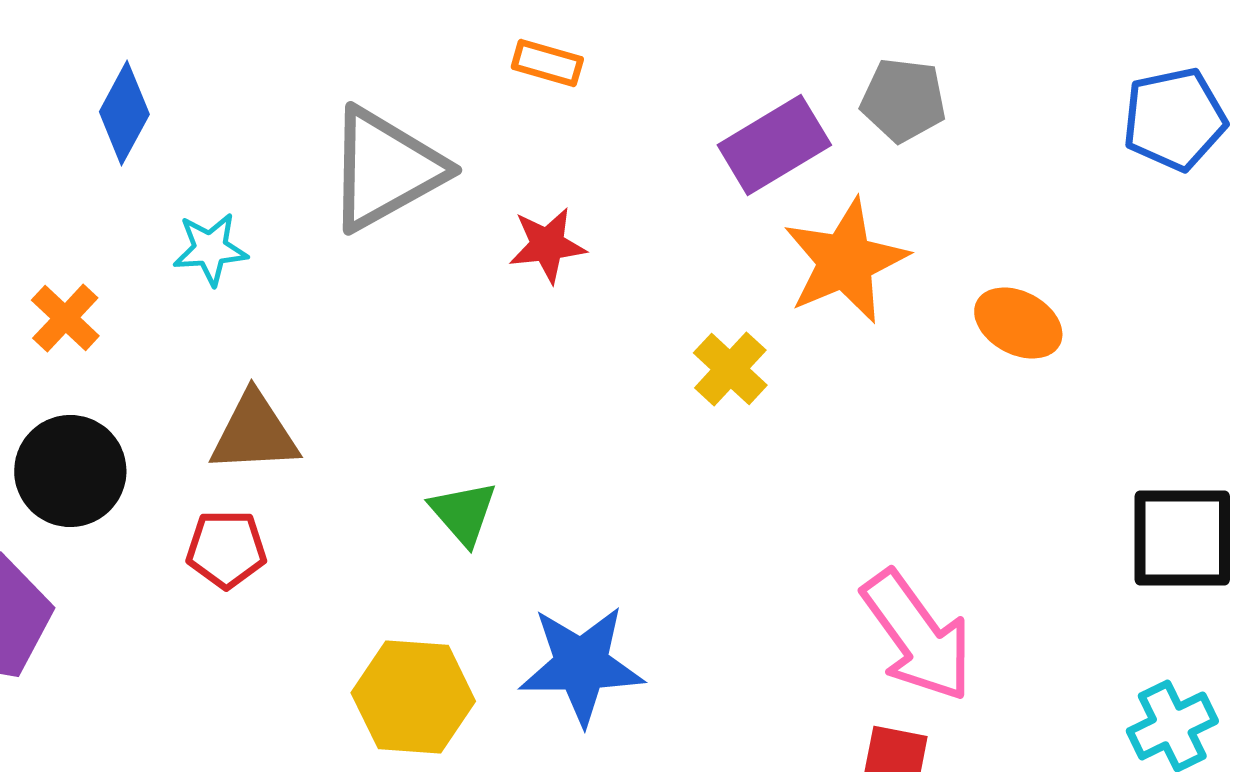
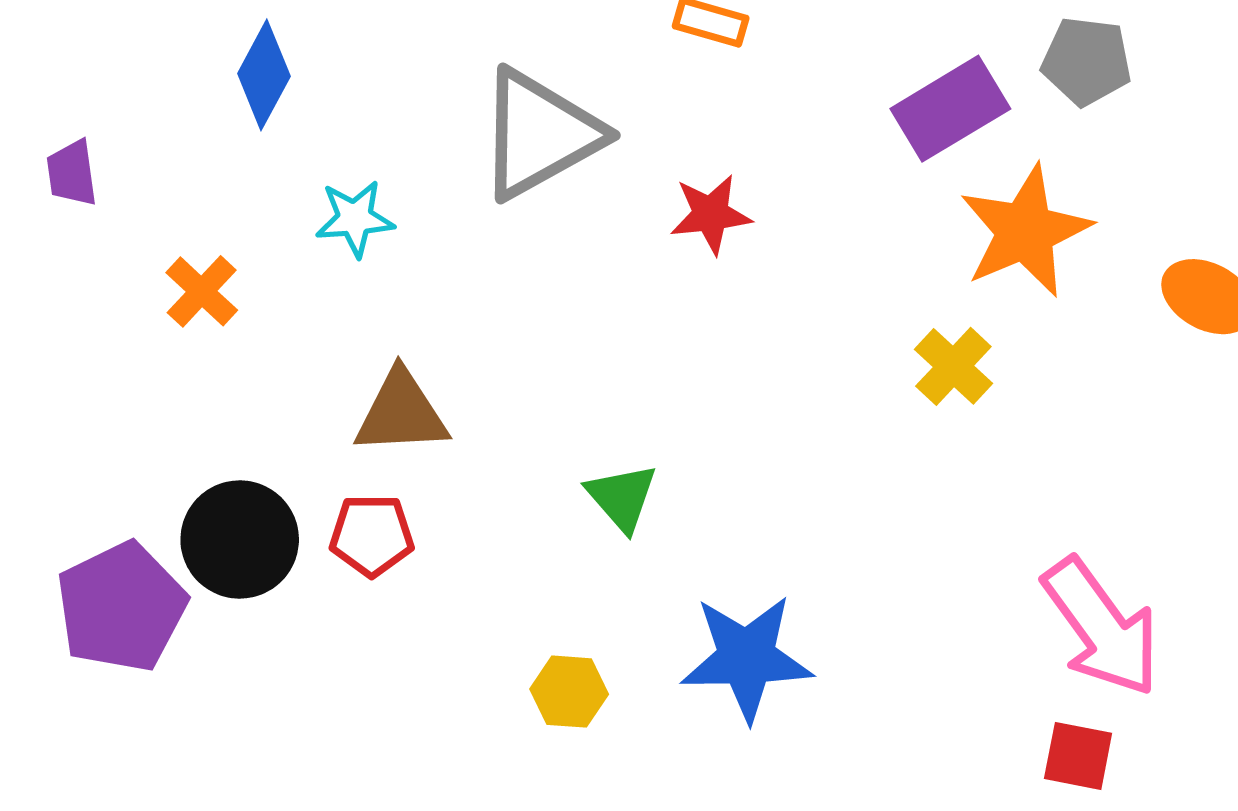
yellow cross: (730, 369) -> (953, 366), moved
black circle: (70, 471) -> (240, 540), moved
yellow hexagon: (413, 697) -> (569, 692), size x0.6

